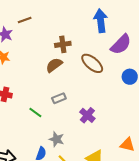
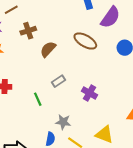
brown cross: (63, 44) -> (28, 31), moved
green line: (35, 112) -> (38, 99), turned 40

